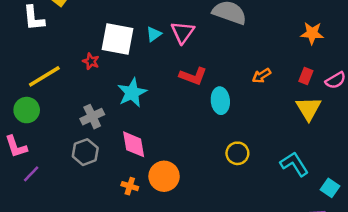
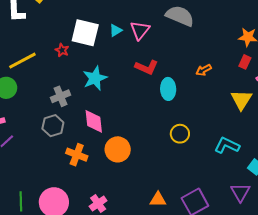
red rectangle: (306, 76) -> (245, 62), moved
cyan L-shape: (294, 164) -> (227, 145), turned -35
orange cross: (130, 186) -> (77, 155), moved, size x1.5

